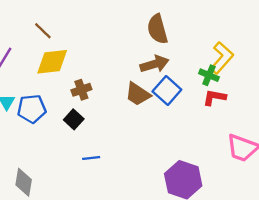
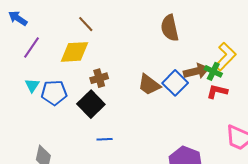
brown line: (43, 31) -> (86, 24), moved
brown arrow: (155, 64) -> (196, 71), moved
black square: (74, 119) -> (91, 104), size x1.5

